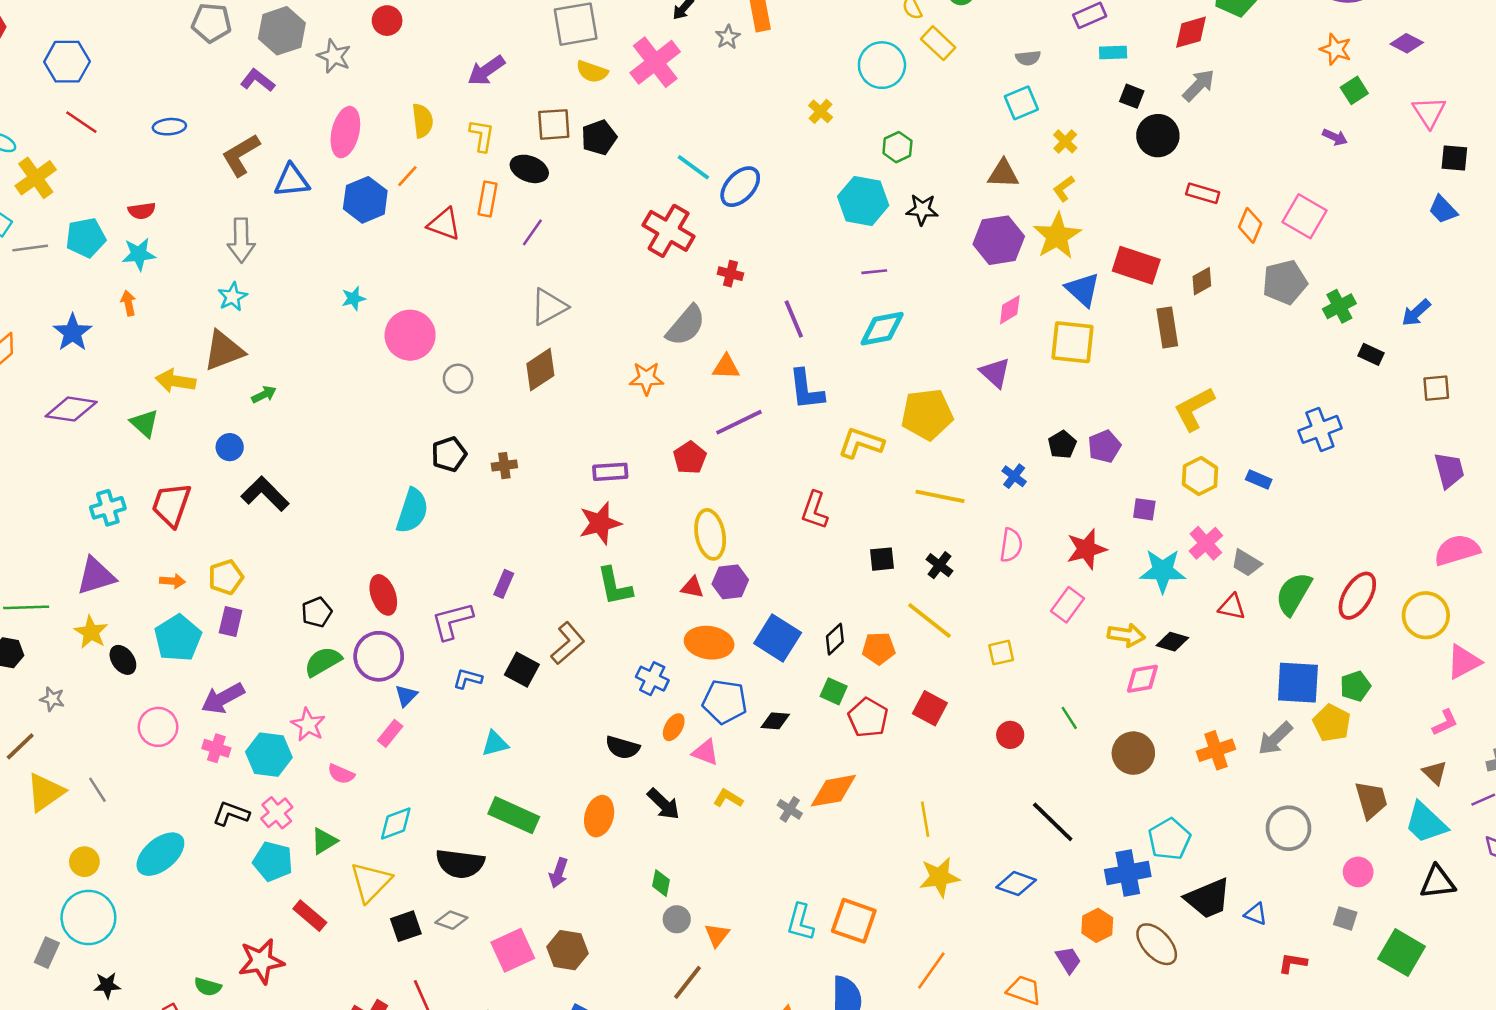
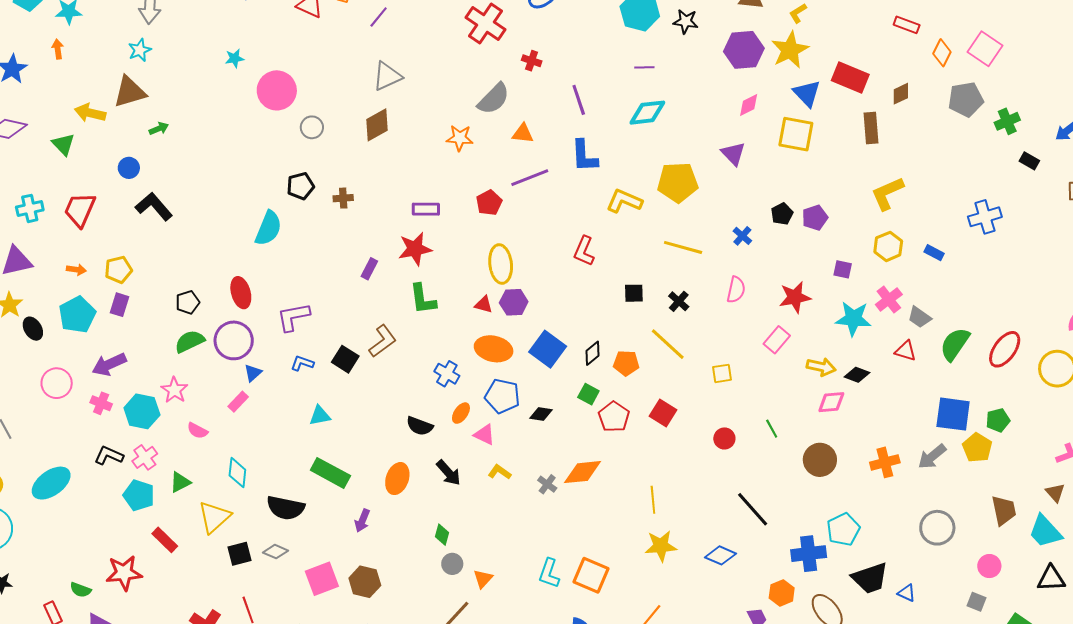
purple rectangle: (504, 584) -> (369, 269), moved
cyan diamond: (396, 824) -> (237, 473), turned -68

